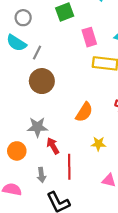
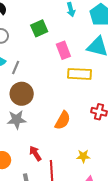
gray star: (37, 127) -> (17, 120), moved
yellow star: (98, 144) -> (83, 156), moved

